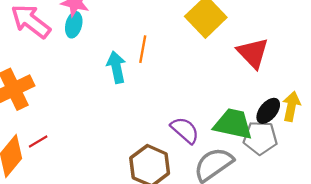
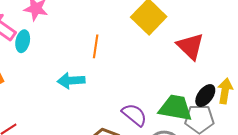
cyan ellipse: (74, 25) -> (23, 41), moved
cyan arrow: (116, 67) -> (71, 81), moved, turned -80

